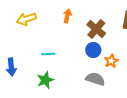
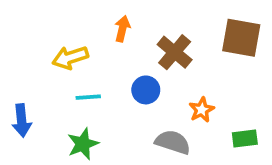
yellow arrow: (26, 19) -> (70, 58), moved
blue circle: (93, 50) -> (146, 90), moved

